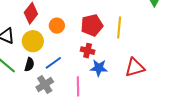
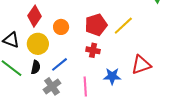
yellow line: (119, 27) -> (123, 26), turned 45
blue star: (99, 68) -> (112, 76), moved

